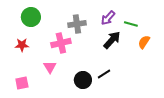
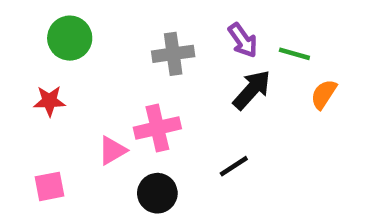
purple arrow: (108, 18) -> (243, 40), turned -77
pink cross: (61, 43) -> (157, 128), moved
pink triangle: (50, 67) -> (112, 150), turned 32
black circle: (83, 80) -> (157, 193), moved

